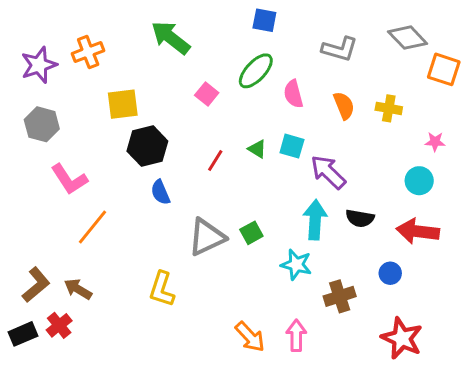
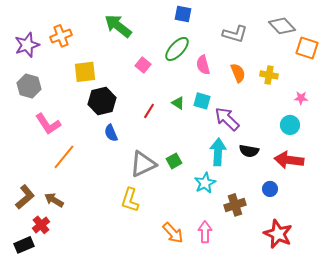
cyan star: (296, 265) -> (205, 183), turned 30
yellow L-shape: (162, 289) -> (130, 200), moved
black rectangle: (23, 334) -> (24, 245), moved

